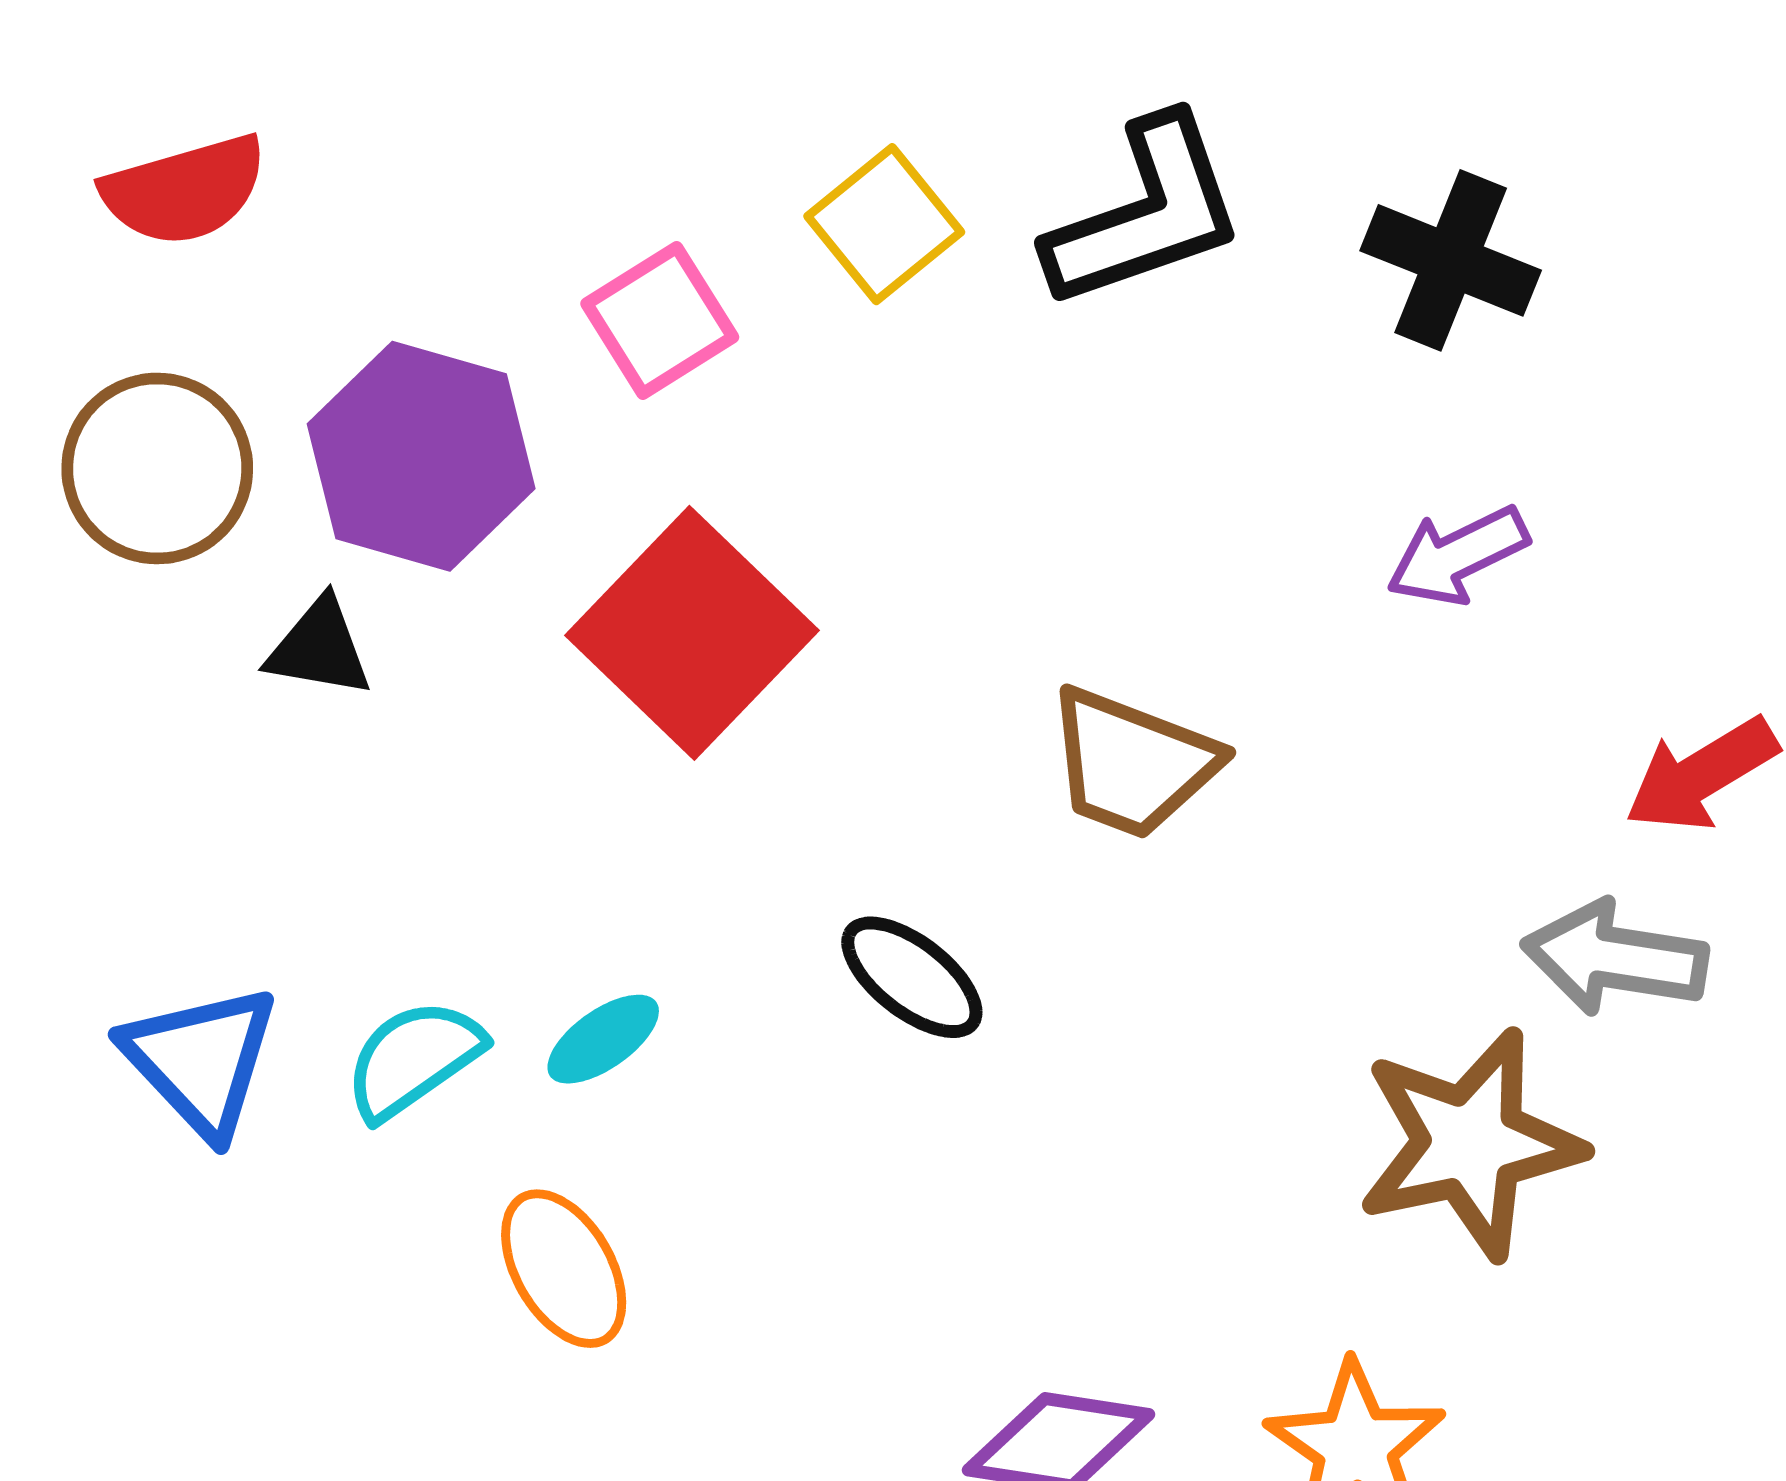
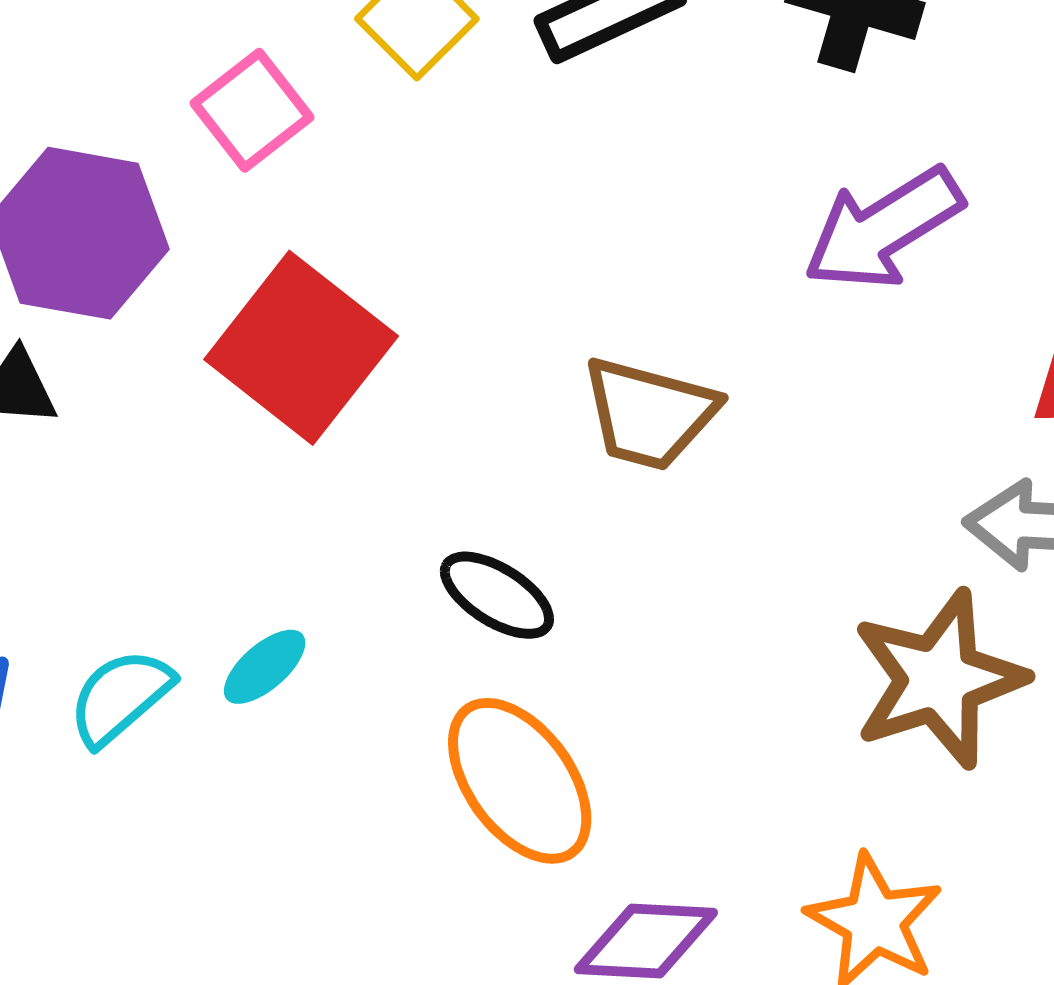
purple arrow: (1457, 556) -> (883, 229), size x1.5
orange ellipse: (564, 1269) -> (520, 781), moved, size x1.4

